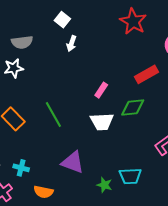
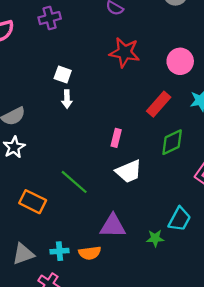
white square: (62, 20) -> (63, 74), moved
green diamond: (133, 108) -> (172, 142), moved
cyan trapezoid: (130, 176) -> (180, 219), turned -40
orange semicircle: (43, 192) -> (90, 253), moved

